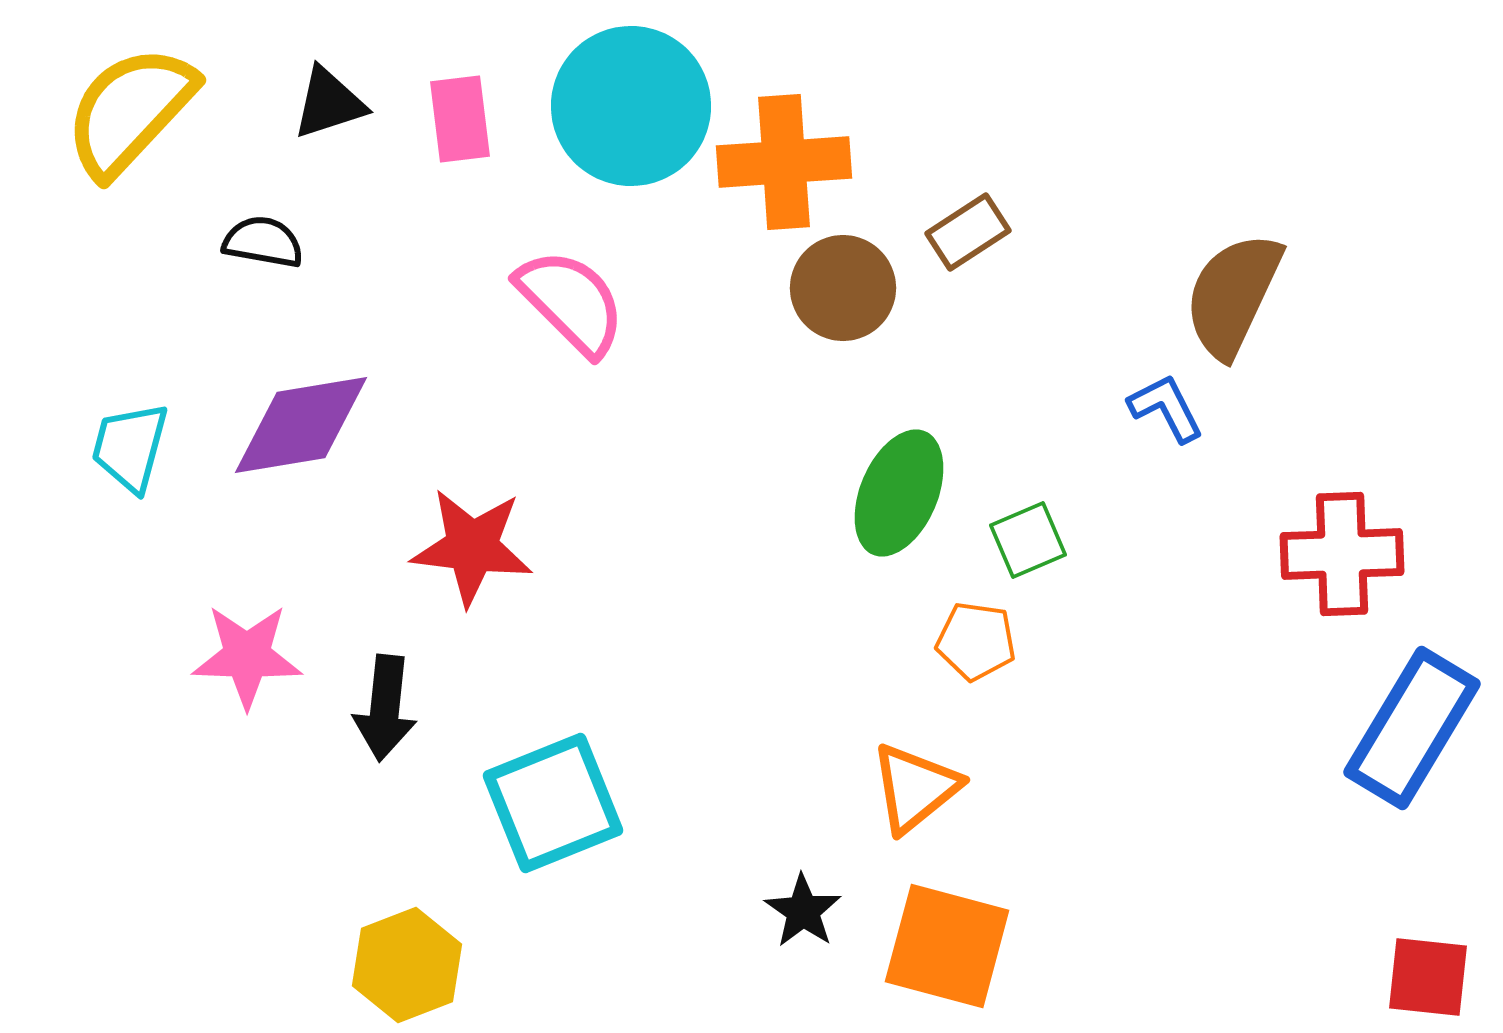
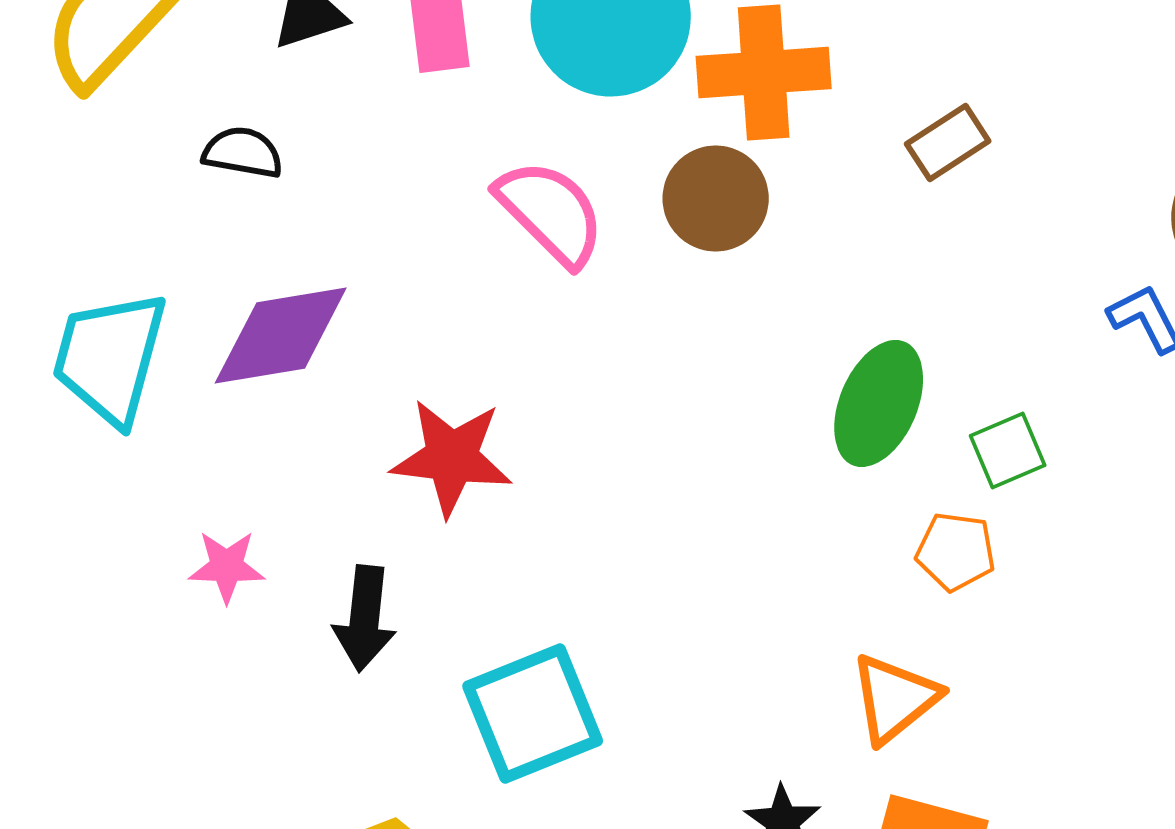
brown circle: (843, 288) -> (716, 198), moved
cyan trapezoid: (130, 447) -> (110, 357), size x1.5
pink star: (247, 656) -> (227, 566), size x0.7

